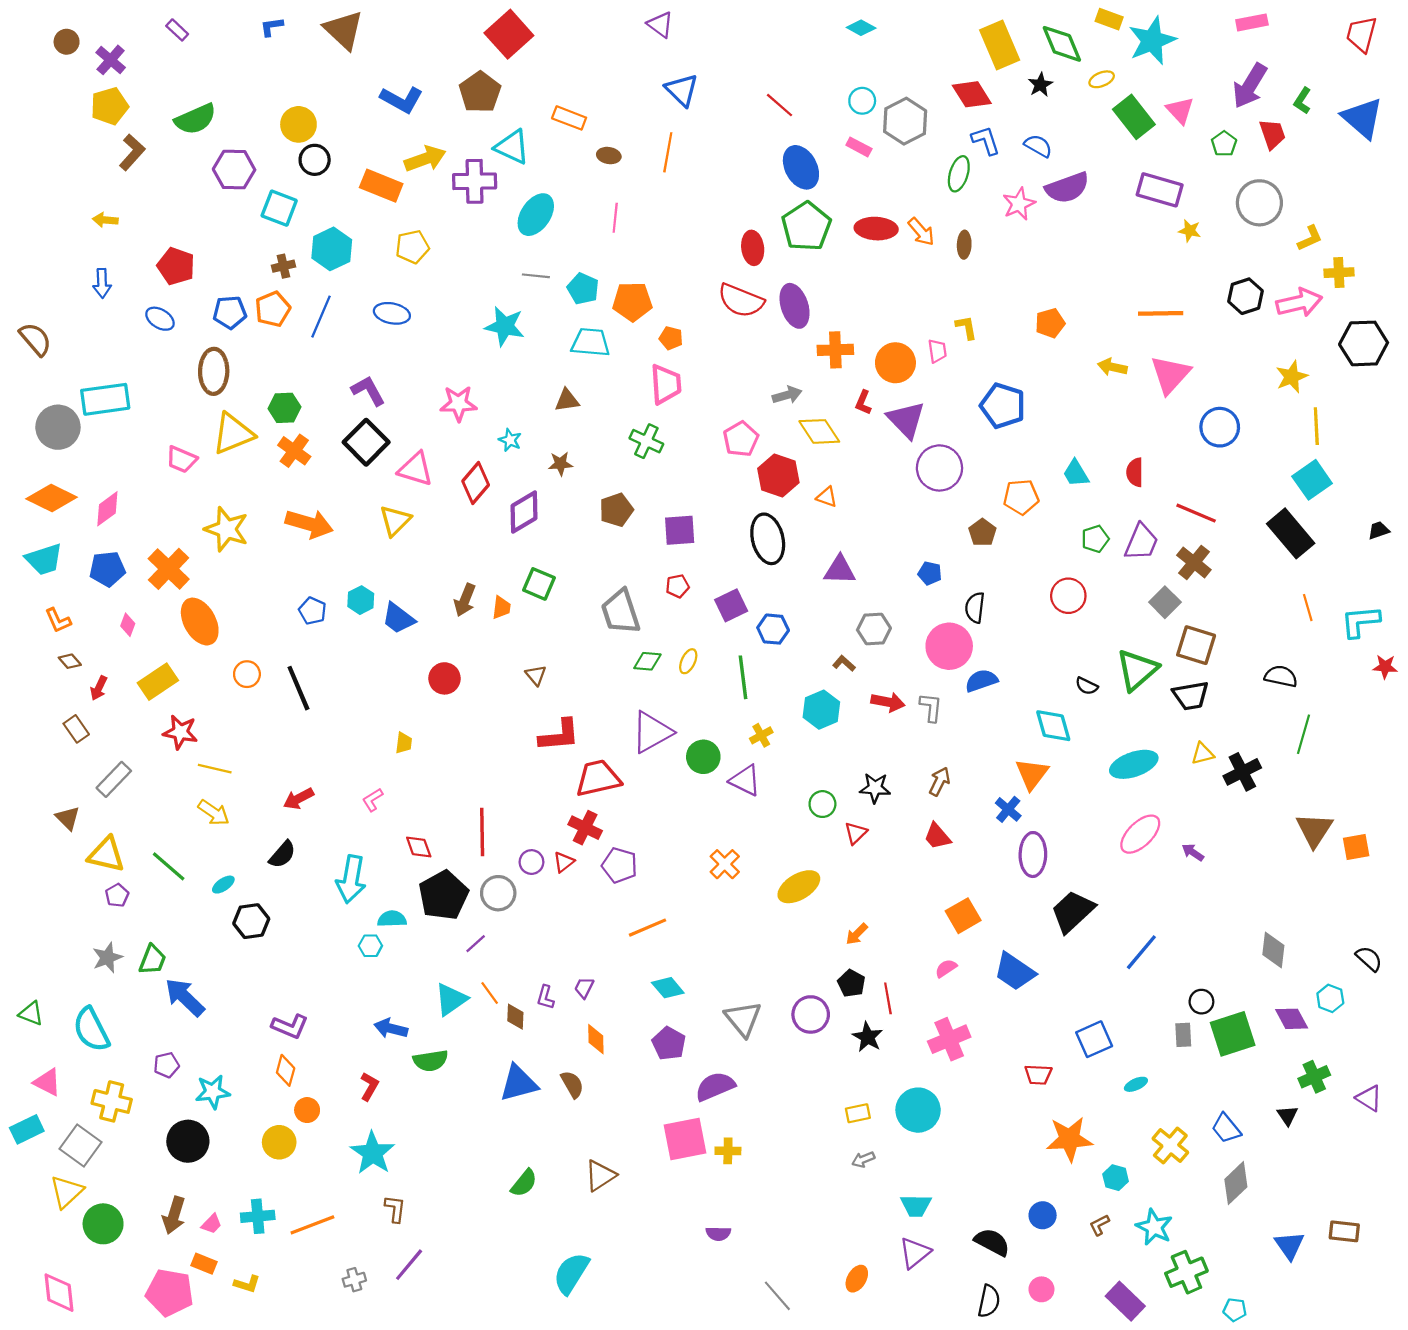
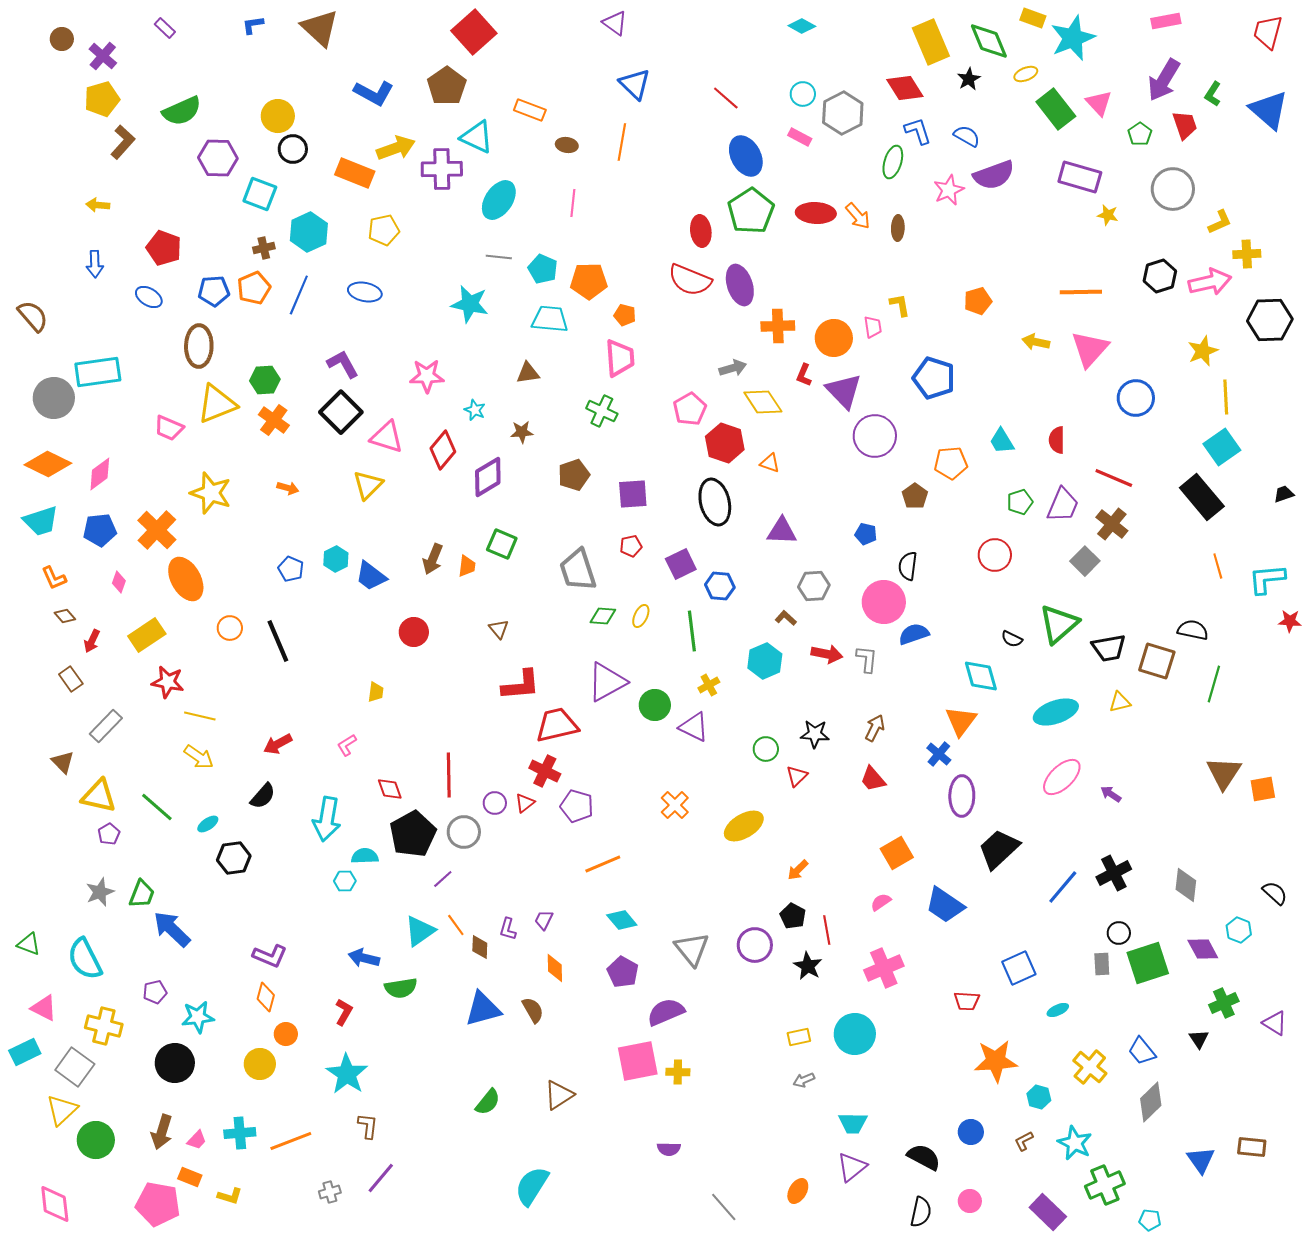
orange arrow: (309, 524) -> (288, 488), size x0.5
brown square: (1196, 645) -> (1157, 661), moved
black cross: (1242, 772) -> (1114, 873), moved

